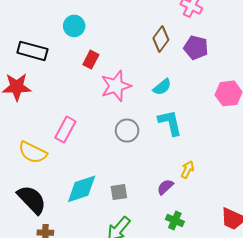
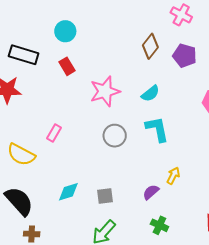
red rectangle: (91, 60) -> (67, 66), moved, turned -60
pink rectangle: (65, 130) -> (54, 133), size x0.7
cyan diamond: (82, 189) -> (68, 192), size x0.7

